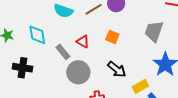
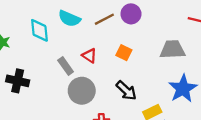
gray trapezoid: (154, 31) -> (172, 50), turned 65
cyan diamond: (37, 35) -> (39, 30), moved

